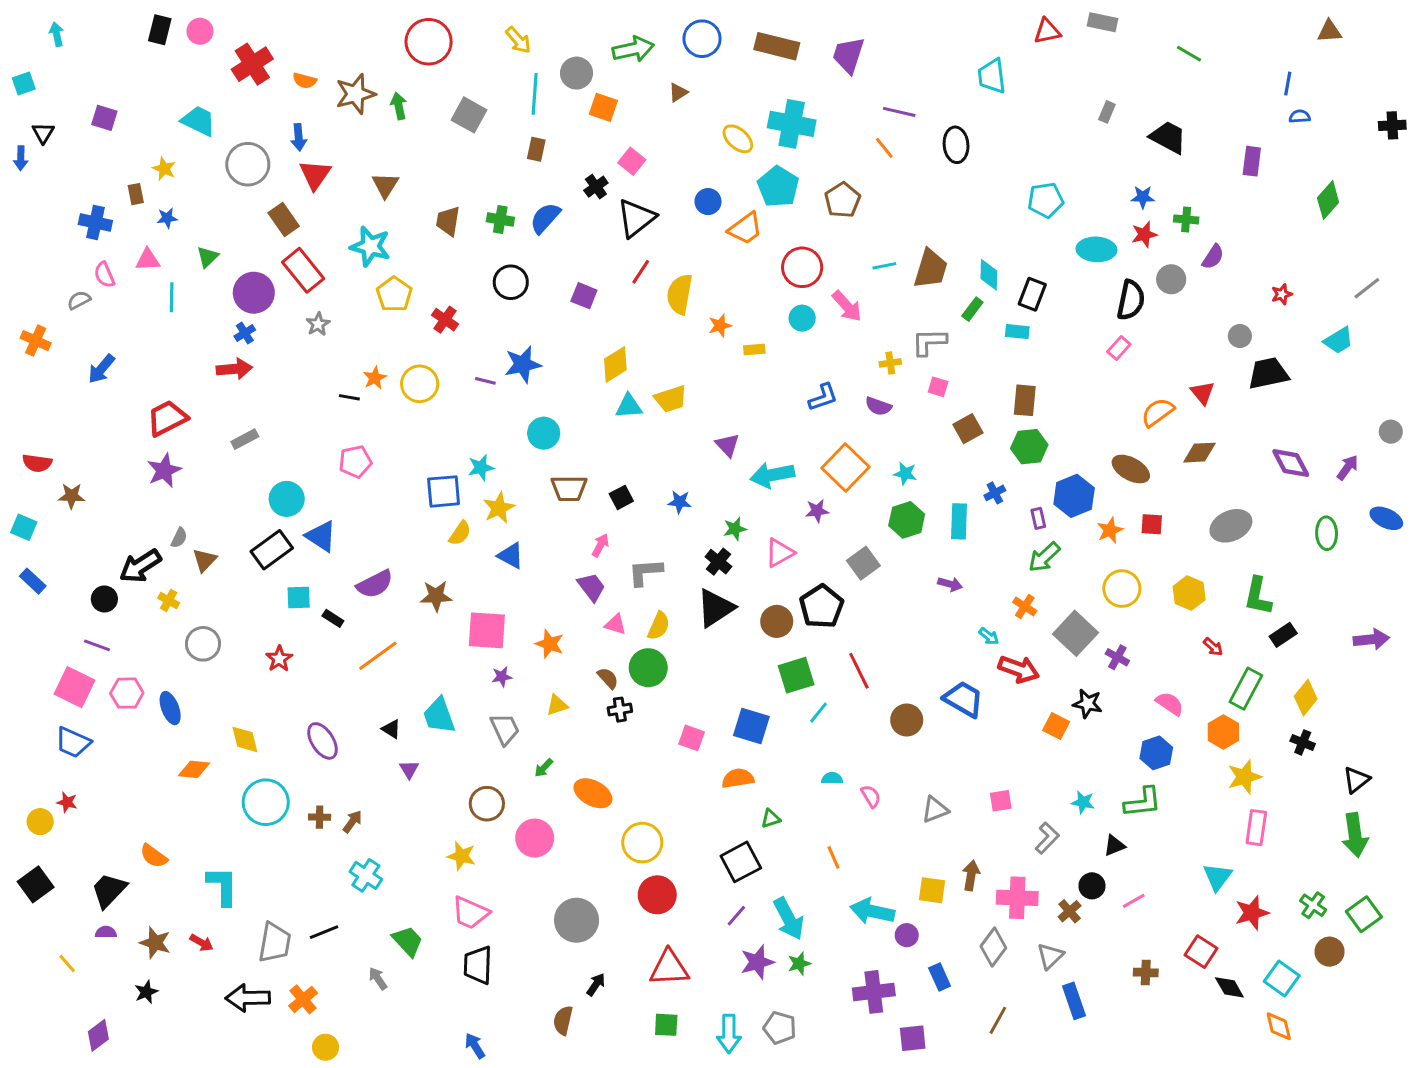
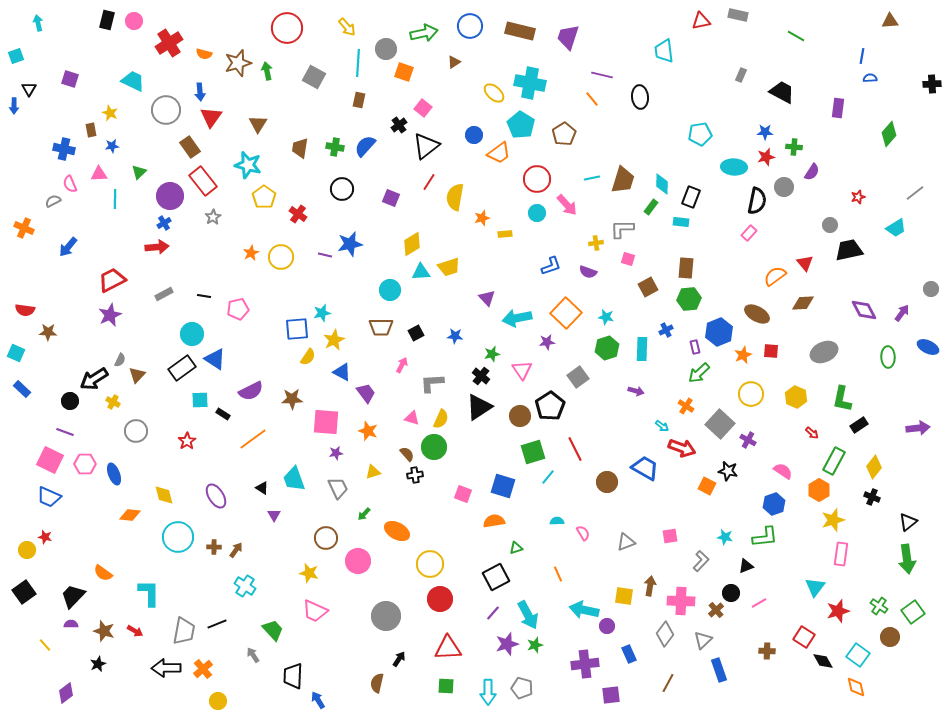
black line: (349, 397) -> (204, 296), moved
cyan circle: (544, 433) -> (390, 290), moved
pink triangle: (780, 553) -> (522, 370), turned -35
purple trapezoid: (591, 587) -> (366, 393), moved
black trapezoid: (478, 965) -> (293, 676), moved

